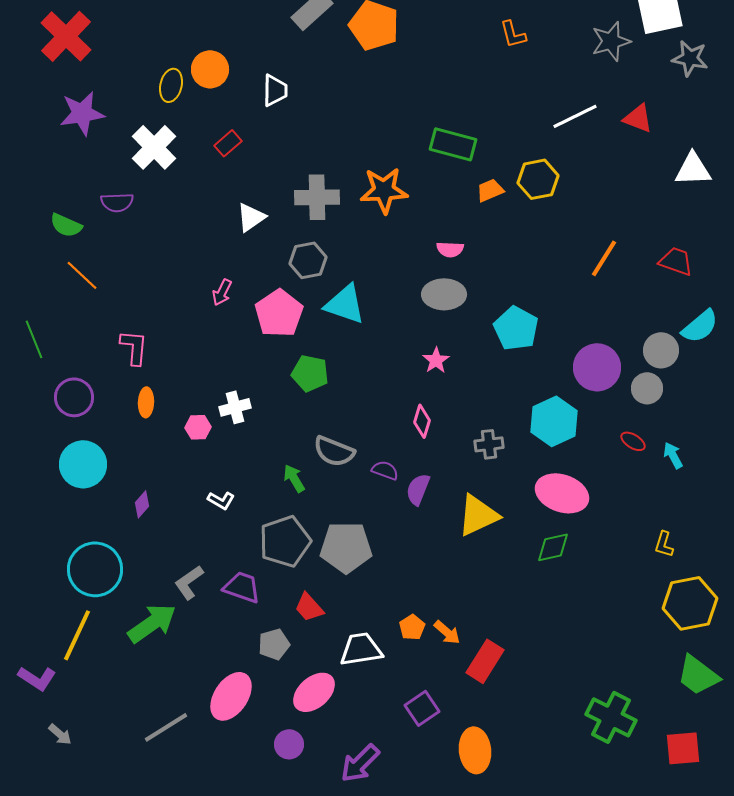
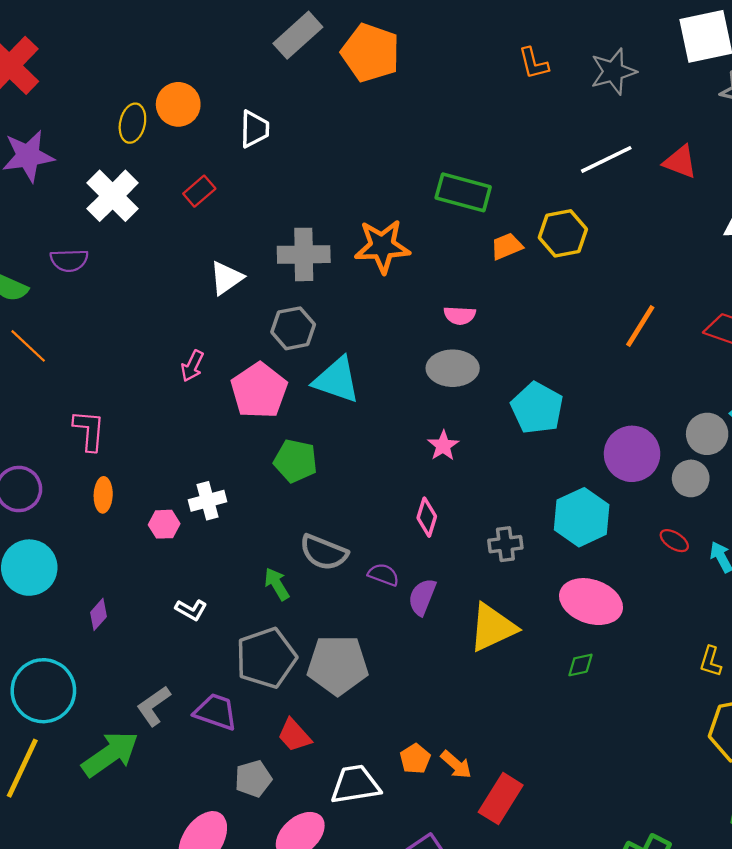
gray star: (611, 41) -> (613, 72), moved
green diamond: (553, 547) -> (580, 665), size x0.7

